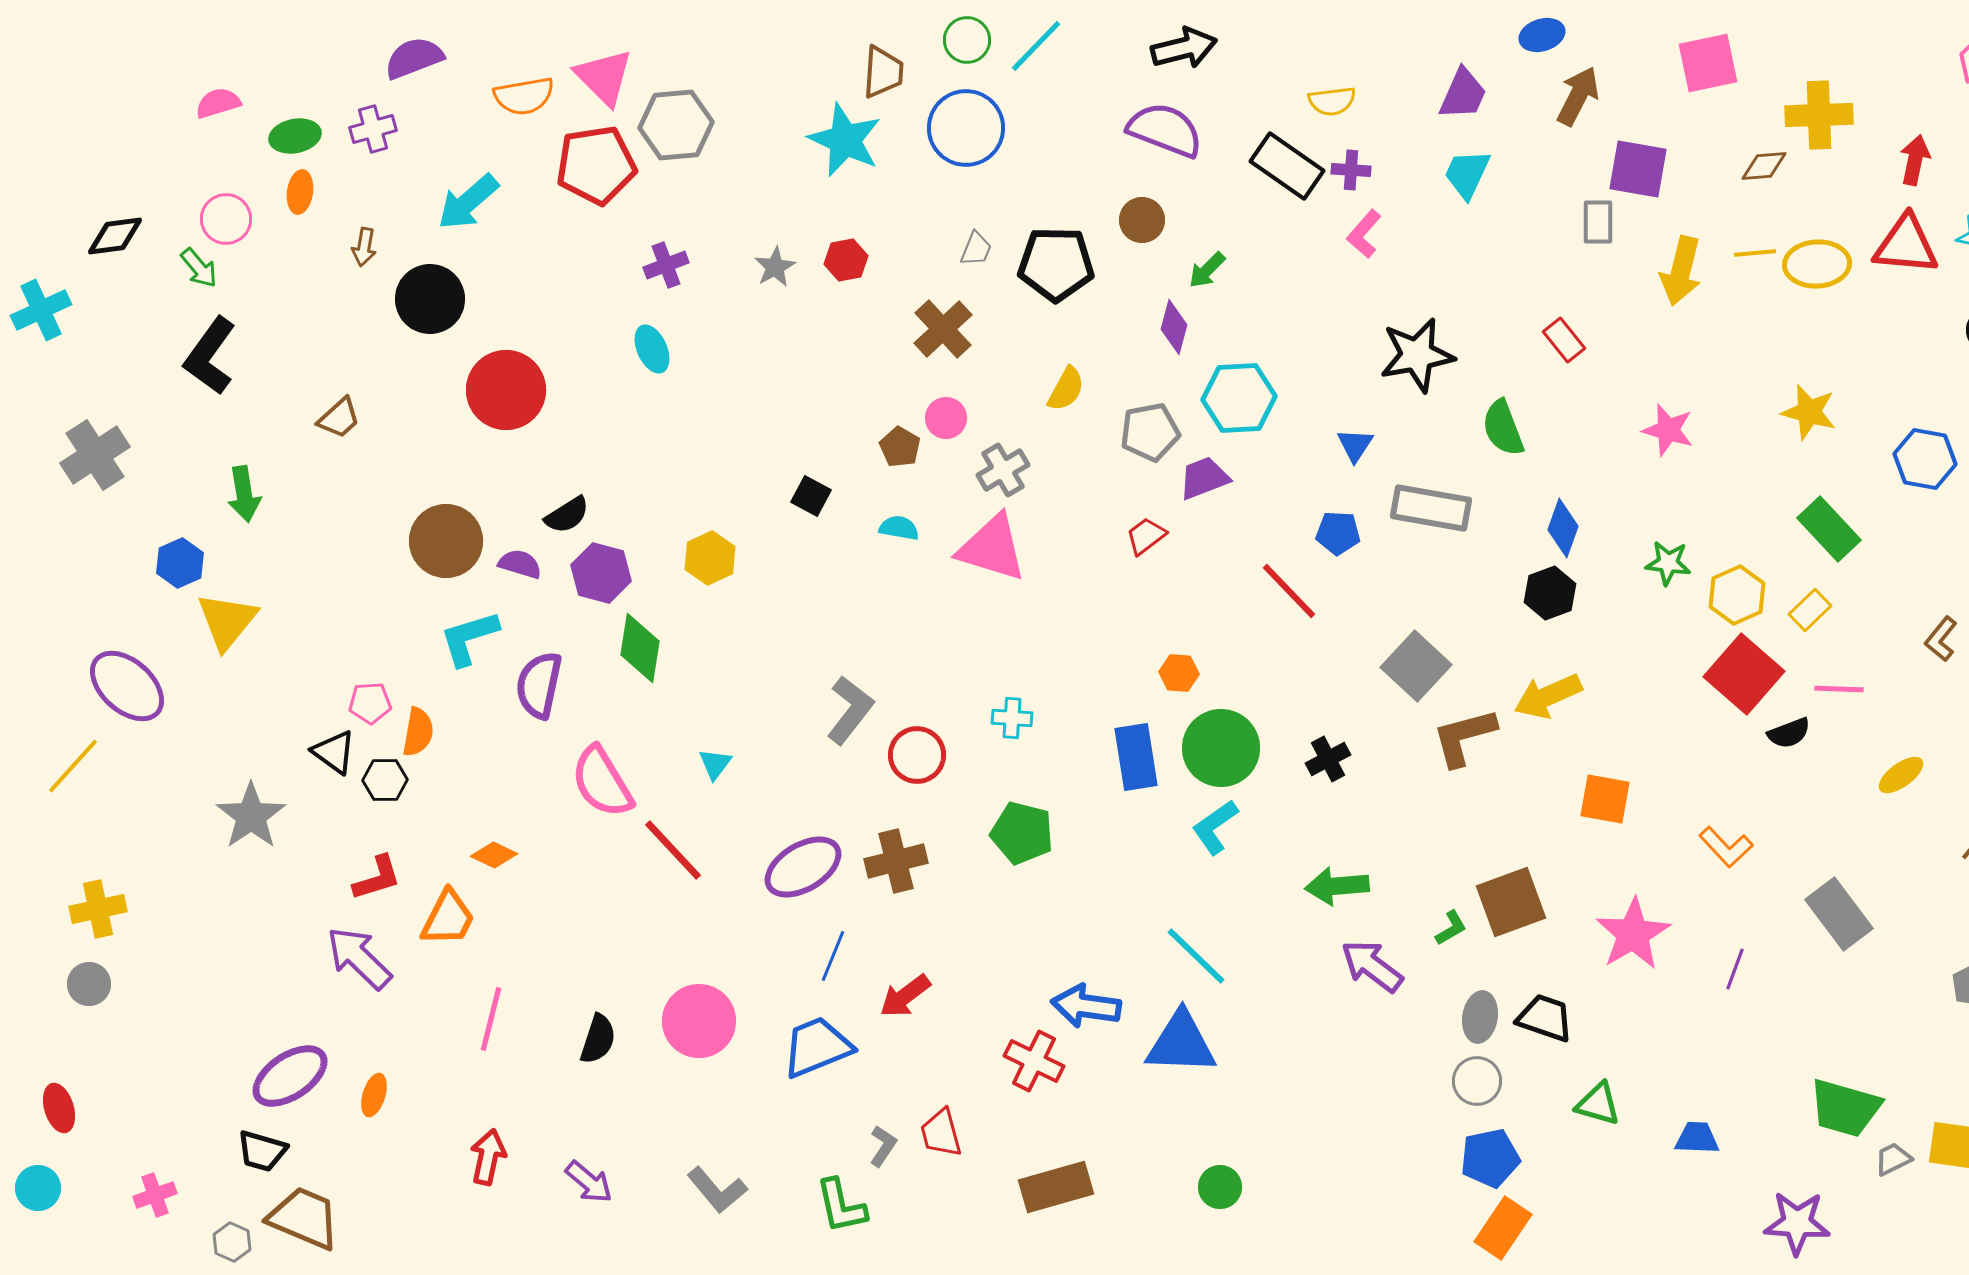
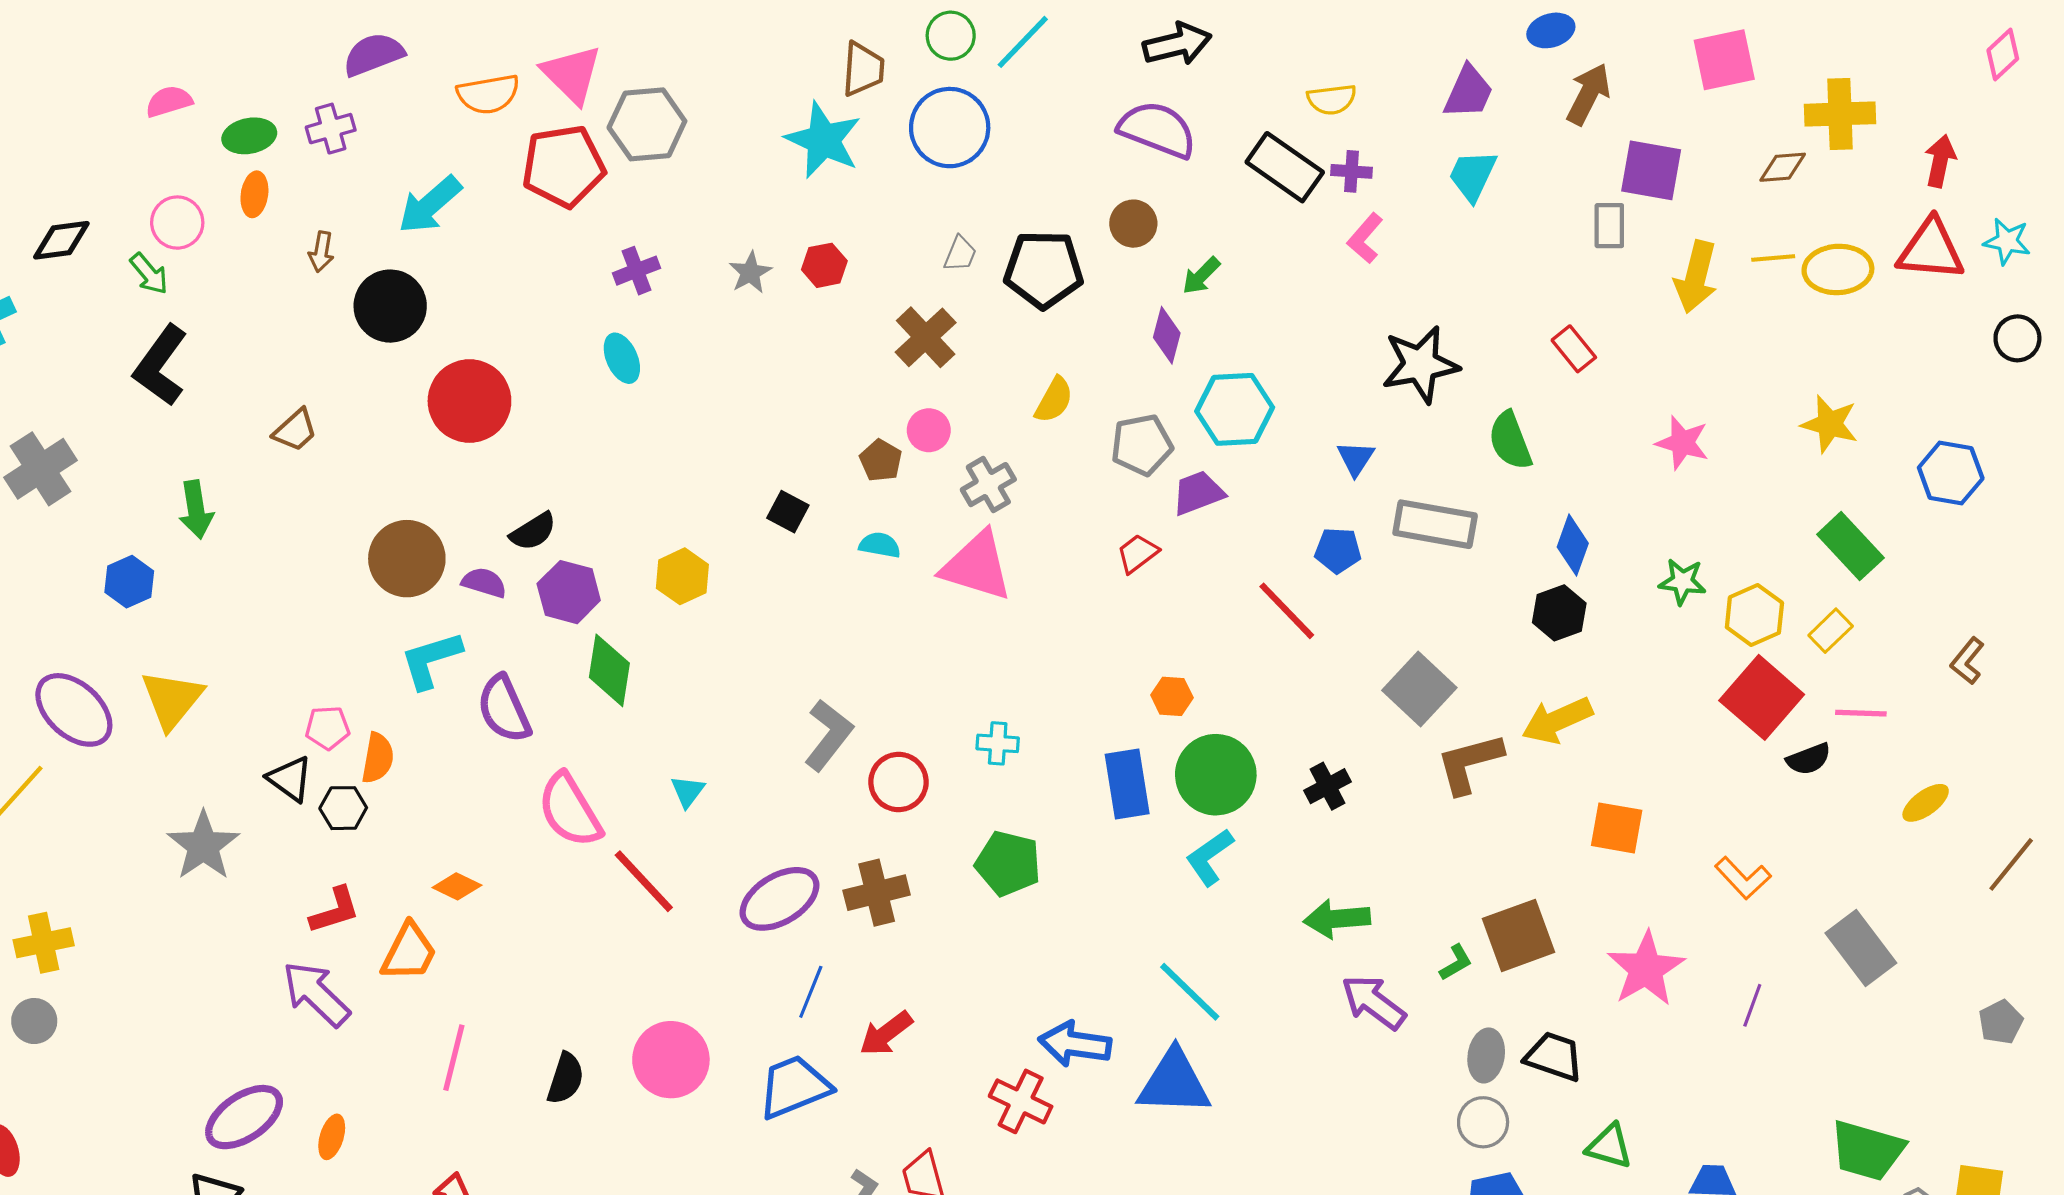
yellow triangle: (227, 621) -> (172, 700), moved
purple semicircle: (539, 685) -> (504, 709), turned -36

